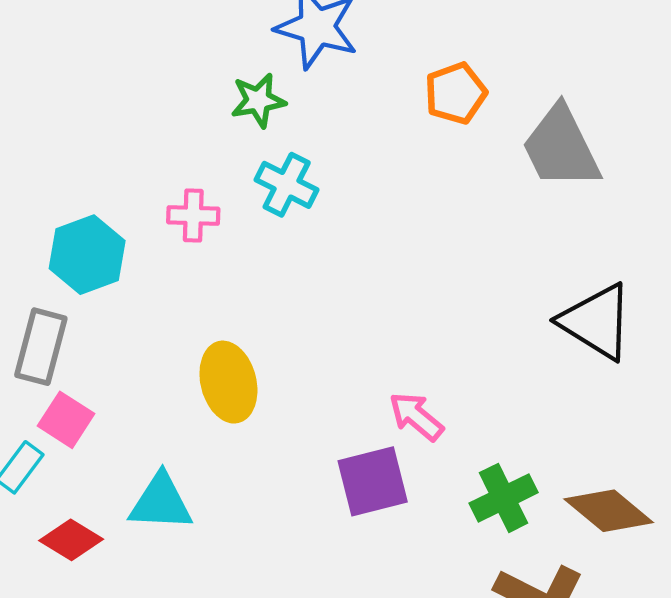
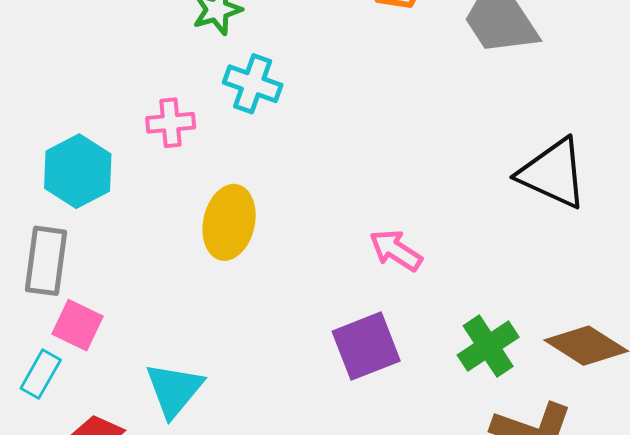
yellow ellipse: (228, 382) -> (229, 222), moved, turned 34
pink arrow: (416, 416) -> (396, 250), moved
cyan triangle: (161, 502) -> (174, 390), turned -46

